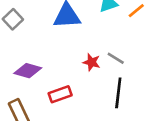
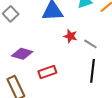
red star: (92, 62) -> (70, 36), moved

